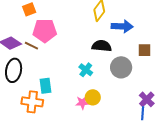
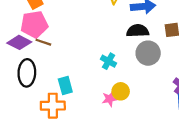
pink pentagon: (45, 31) -> (34, 24), moved
black semicircle: (102, 46) -> (138, 31), moved

